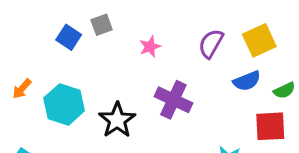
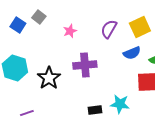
gray square: (102, 25) -> (39, 17), turned -32
purple cross: (173, 100) -> (85, 65), turned -30

